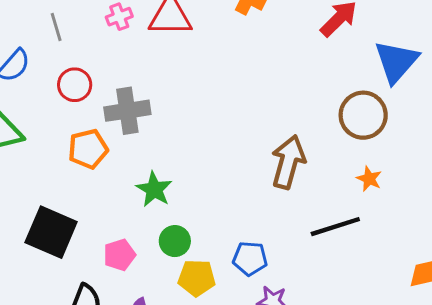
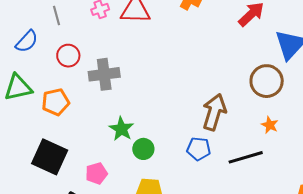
orange pentagon: (88, 149) -> (56, 102), moved
green circle: (175, 241) -> (143, 149), moved
blue pentagon: (250, 259) -> (199, 149), moved

